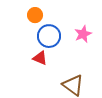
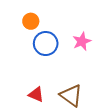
red triangle: (40, 58) -> (36, 94), moved

